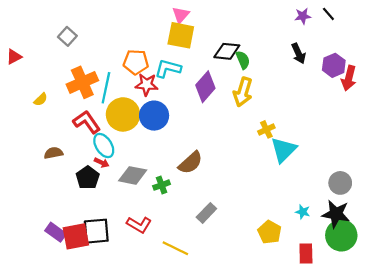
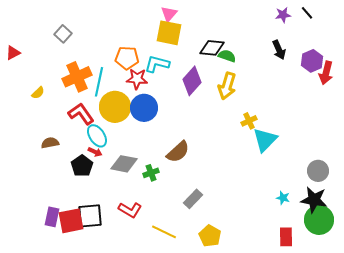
green semicircle: (243, 60) -> (227, 56), turned -48
purple rectangle: (56, 232) -> (52, 217), turned 66
yellow pentagon: (270, 232) -> (210, 236), moved

